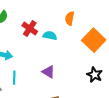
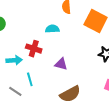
red cross: (30, 28) -> (34, 49), moved

